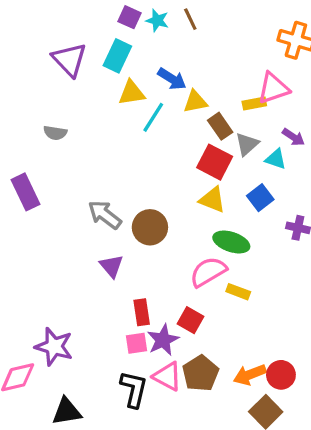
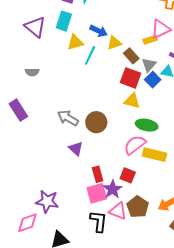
blue square: (260, 198) -> (153, 80), moved
yellow rectangle: (238, 292) -> (154, 155), size x1.6
pink square: (136, 343) -> (97, 193), size x1.5

